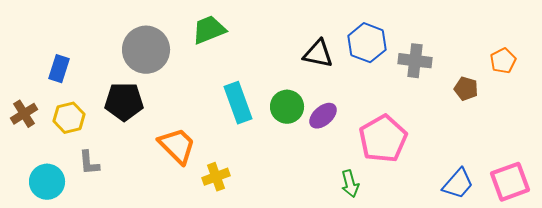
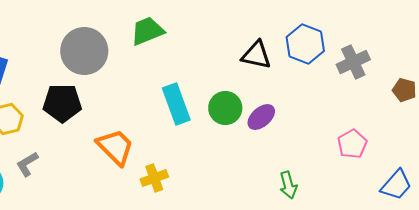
gray cross: (415, 61) -> (353, 62), turned -32
pink pentagon: (383, 139) -> (352, 144), moved, size x0.6
gray L-shape: (89, 163) -> (27, 164), turned 64

